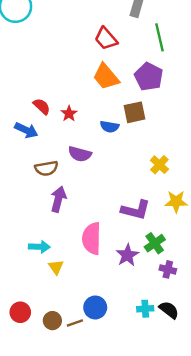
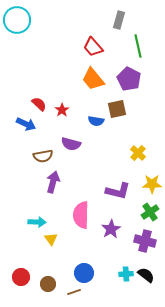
green cross: (155, 243) -> (150, 212), moved
purple cross: (168, 269) -> (145, 241), size x1.5
brown line: (75, 323) -> (74, 292), moved

